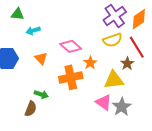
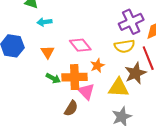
brown star: (127, 64) -> (135, 73), size x1.5
green arrow: (41, 94) -> (53, 78), moved
pink triangle: (104, 102) -> (86, 91), moved
brown semicircle: (31, 109) -> (71, 108), moved

